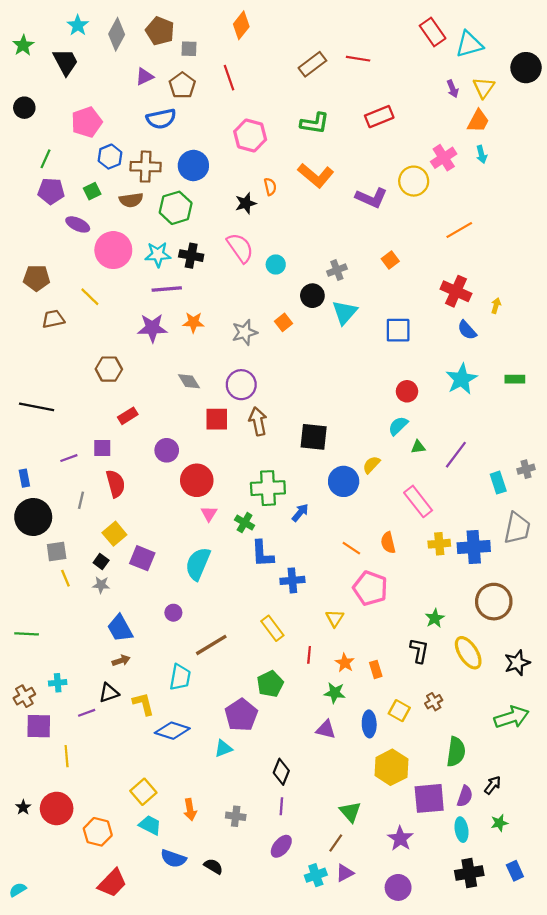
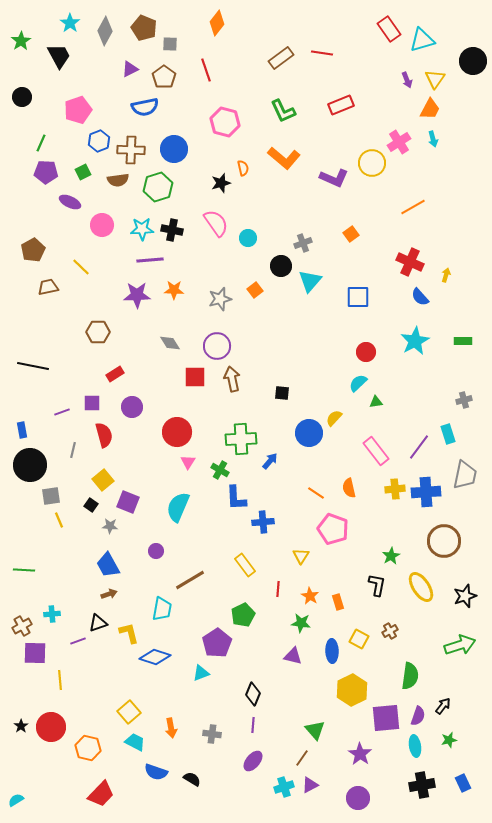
green L-shape: (315, 123) -> (283, 111), turned 56
pink circle: (113, 250) -> (102, 225), size x0.7
brown pentagon: (37, 278) -> (33, 250), turned -30
black square: (314, 437) -> (282, 393), size x0.6
purple circle: (167, 450) -> (132, 407), moved
purple line: (456, 455) -> (419, 447), moved
gray cross: (526, 469) -> (464, 400), moved
gray star: (101, 585) -> (110, 526), moved

